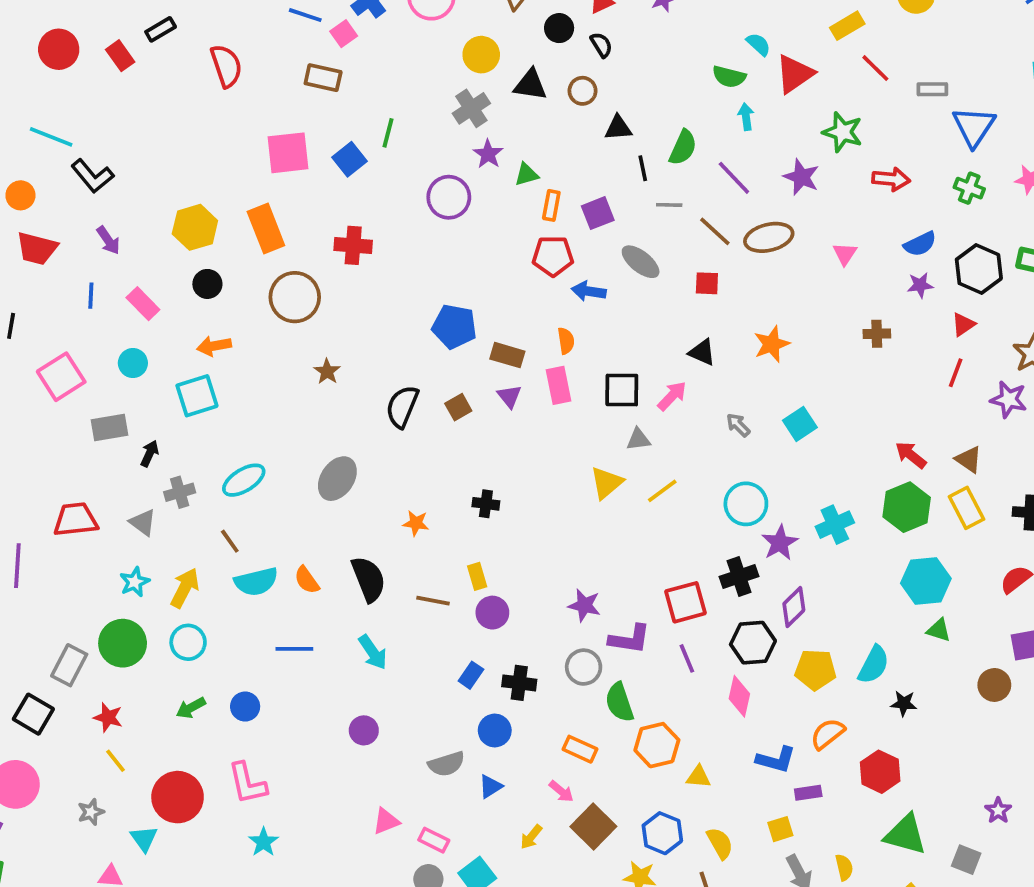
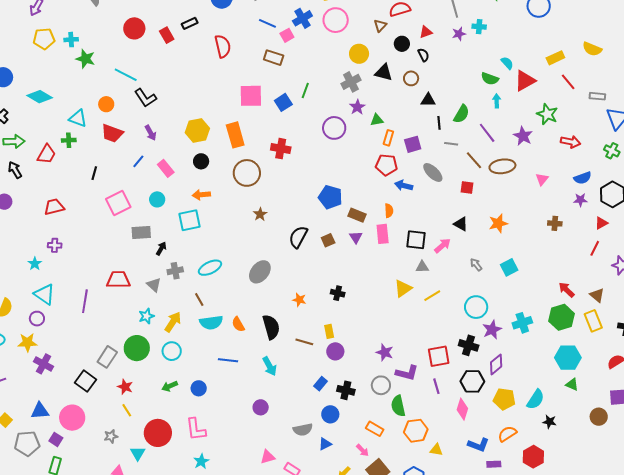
blue line: (91, 296) -> (138, 161), turned 32
black cross: (739, 577) -> (469, 345), turned 30

